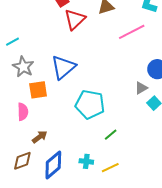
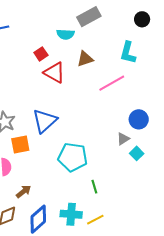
red triangle: (75, 19) -> (54, 73), turned -45
green line: (111, 135) -> (94, 187), turned -64
cyan cross: (86, 161) -> (71, 214), size x1.5

